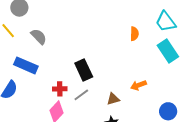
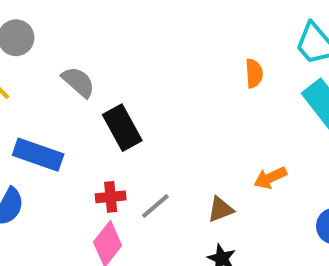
gray semicircle: (39, 37) -> (78, 82), moved
black rectangle: (84, 70) -> (122, 128), moved

